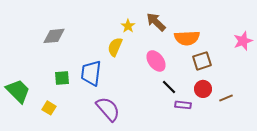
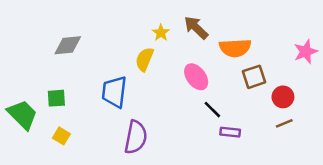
green square: (62, 78) -> (56, 98), moved
red circle: (203, 89) -> (283, 97), moved
purple semicircle: (108, 109) -> (136, 137), turned 52

